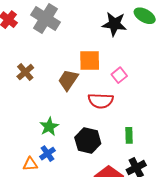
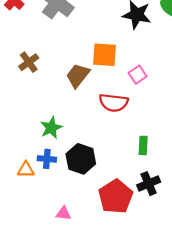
black hexagon: (88, 140) -> (81, 159), moved
blue cross: (47, 154) -> (47, 159), turned 35

